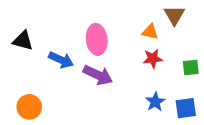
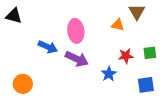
black triangle: (23, 41) -> (14, 16), moved
red star: (153, 59) -> (126, 56), moved
blue star: (155, 102) -> (109, 74), moved

